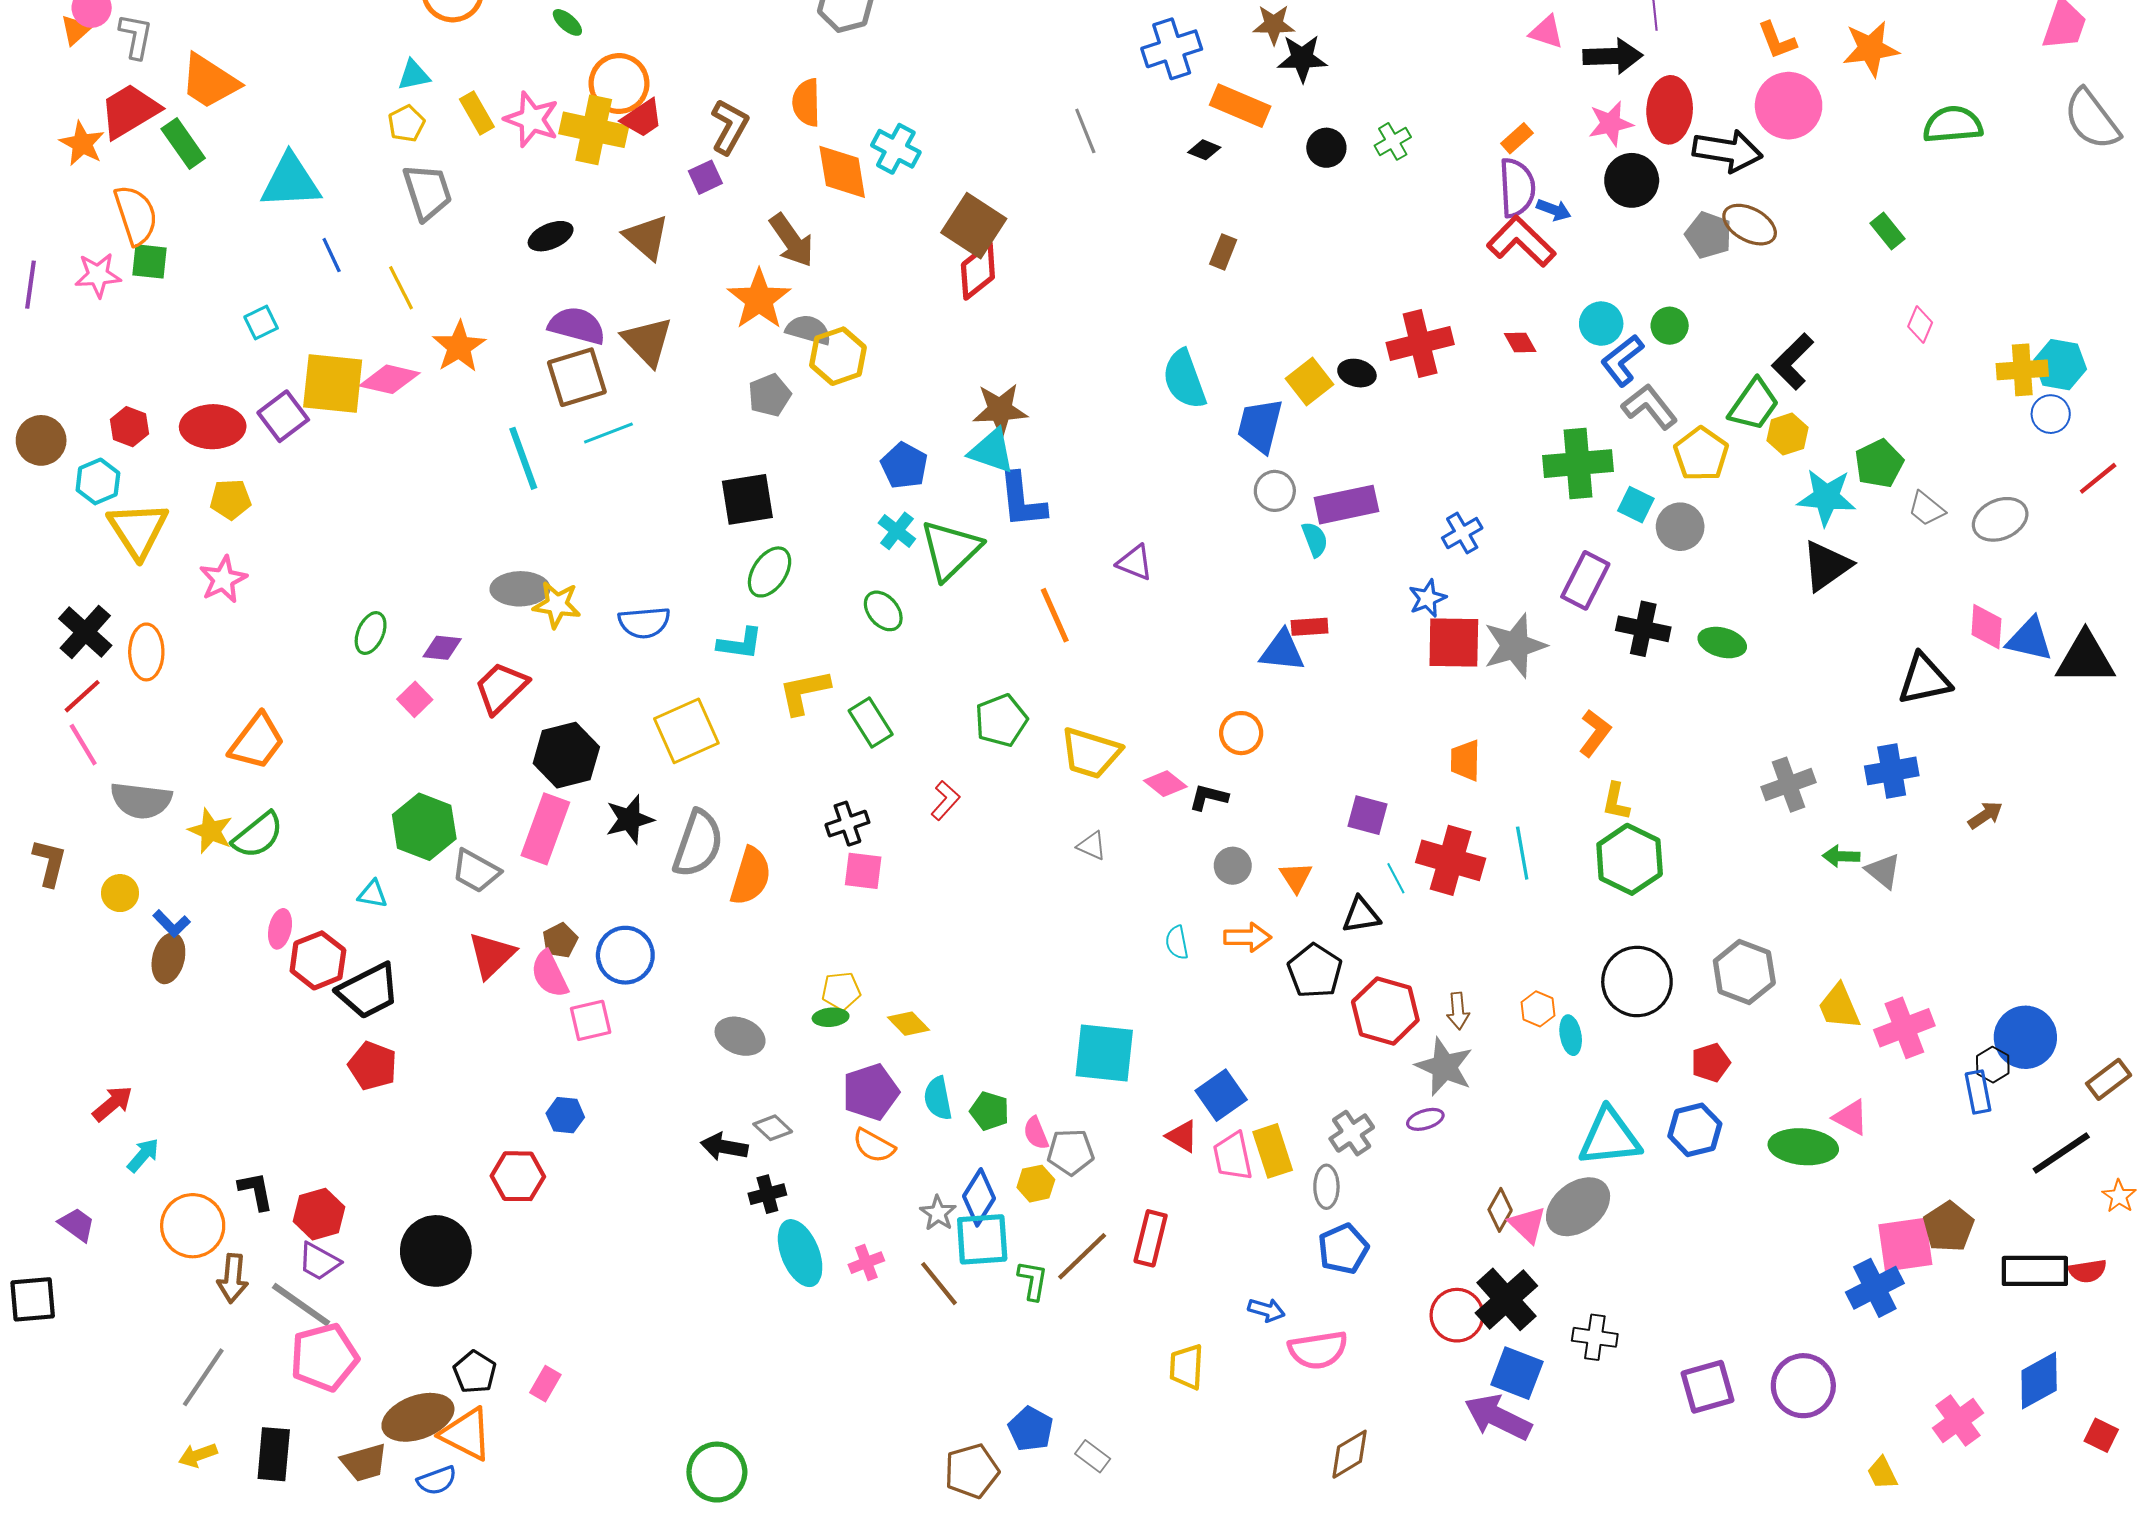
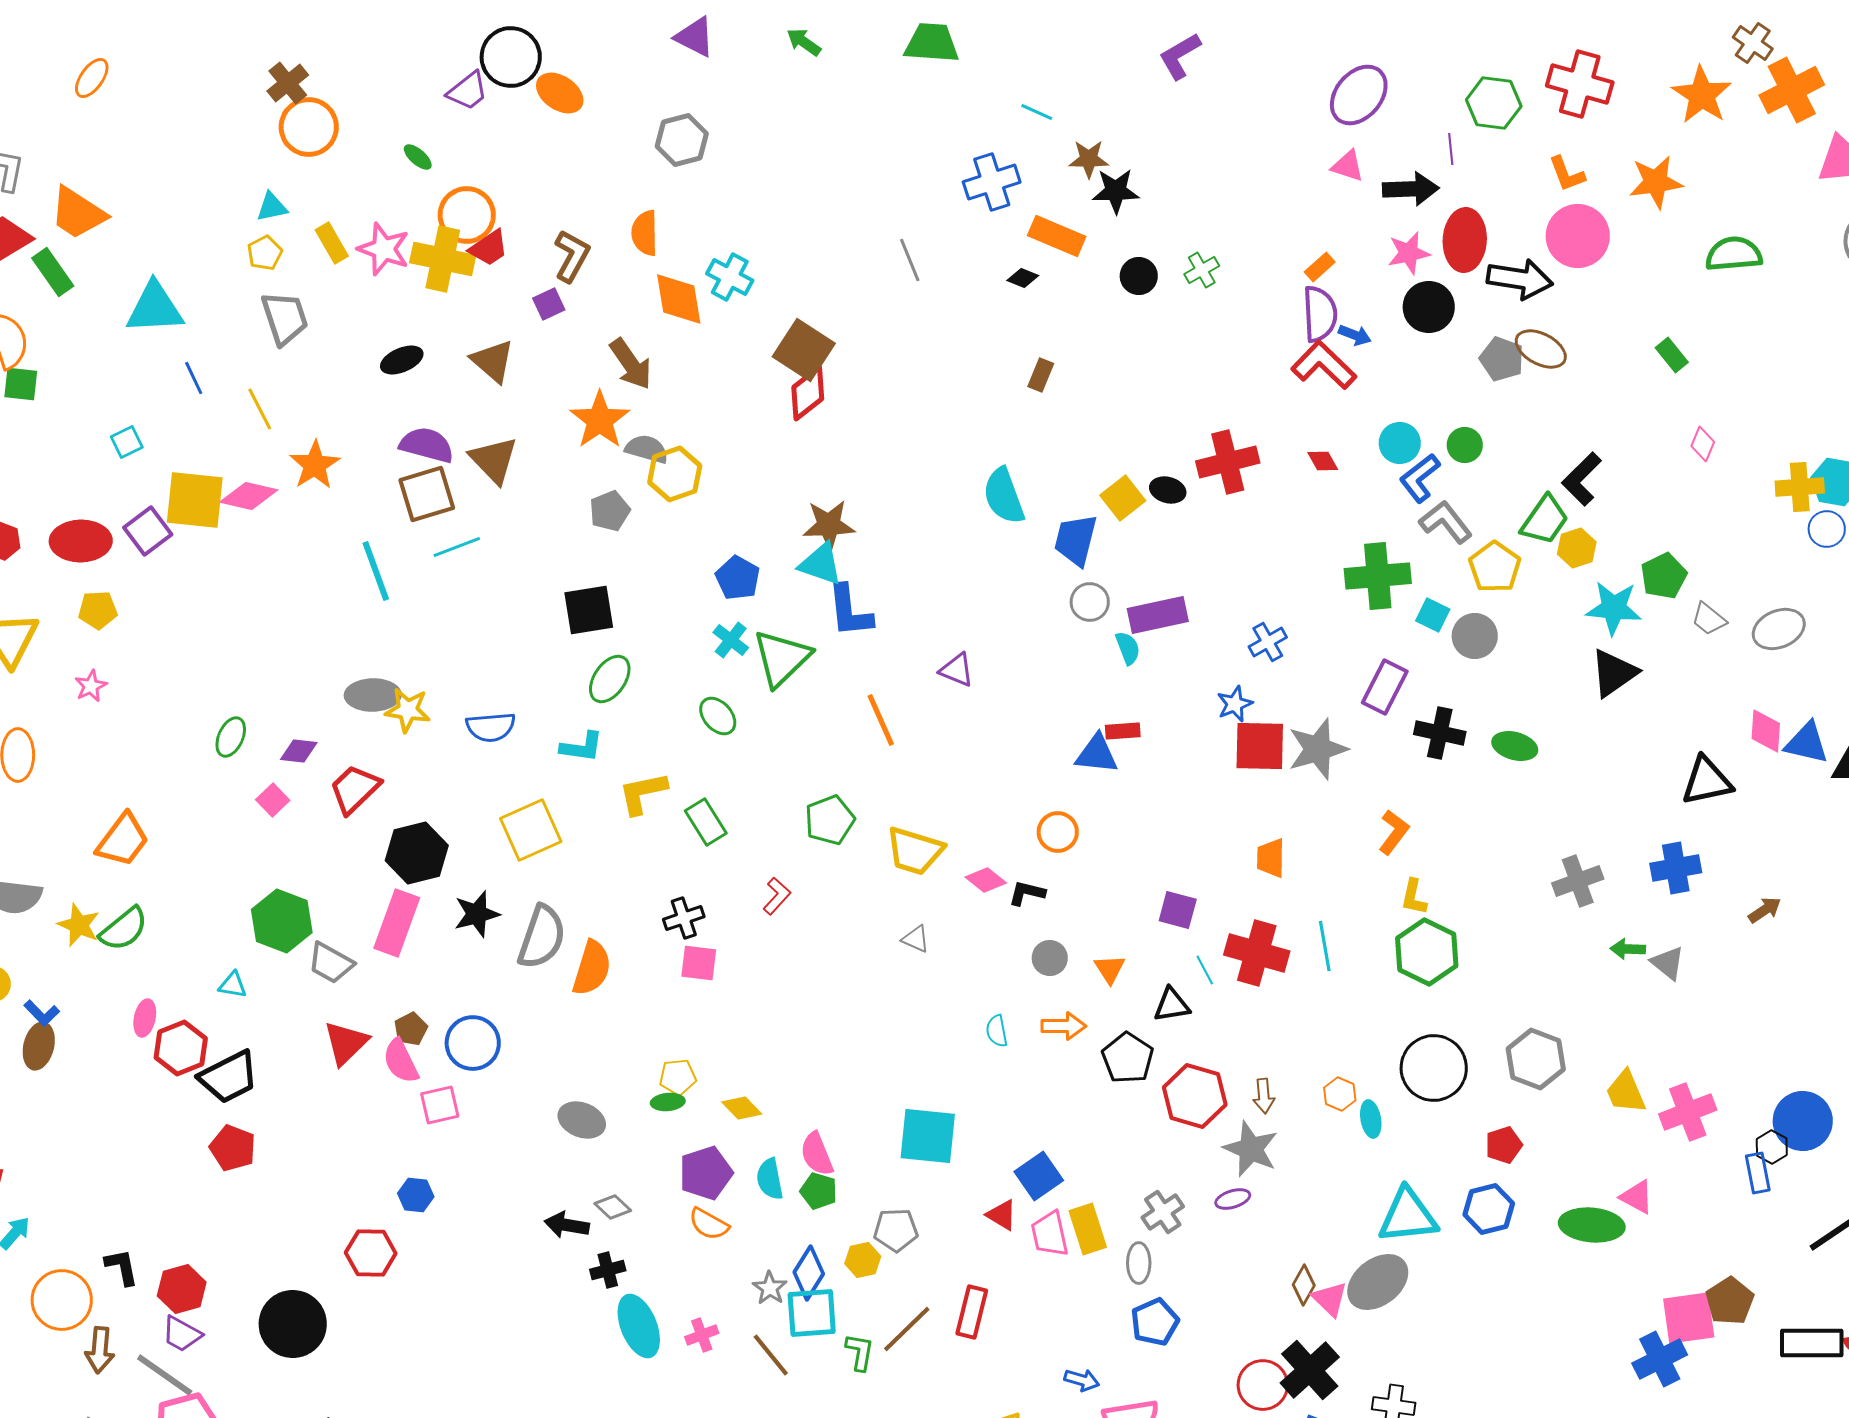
pink star: (223, 579) -> (91, 686), size x0.7
pink semicircle: (1036, 1133) -> (817, 1154), moved, size x1.4

